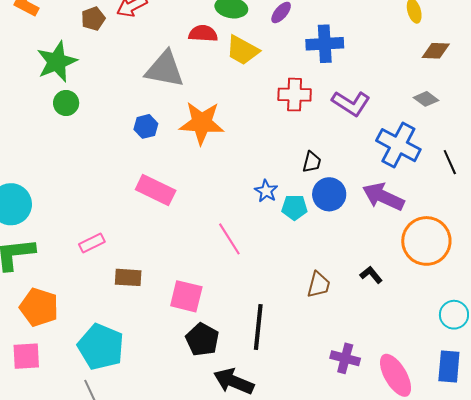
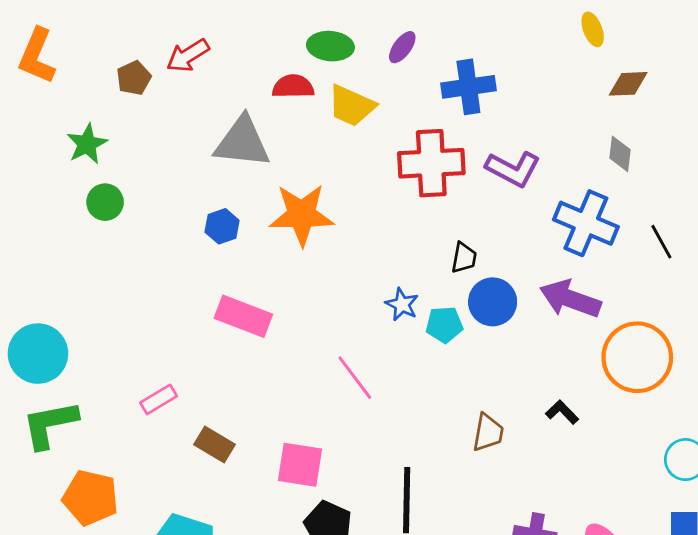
green star: (57, 62) -> (87, 144), size x0.7
red cross: (295, 95) -> (431, 163), size x1.4
gray diamond: (426, 99) -> (620, 154), turned 65
brown rectangle: (128, 277) -> (214, 445), turned 32

